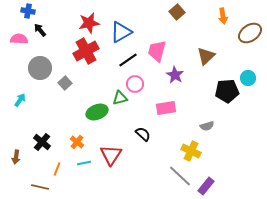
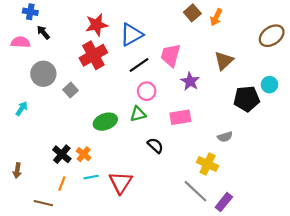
orange arrow: (223, 16) -> (216, 17), moved, turned 35
green triangle: (120, 98) -> (138, 114), moved
black cross: (42, 142) -> (62, 154), moved
red triangle: (111, 155) -> (121, 182), moved

